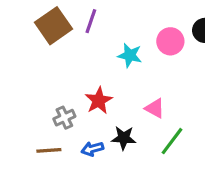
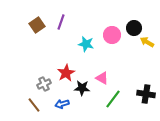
brown square: (54, 26) -> (37, 25), size x0.7
black star: (124, 138) -> (82, 88), moved
brown line: (49, 150) -> (34, 105), turned 56

